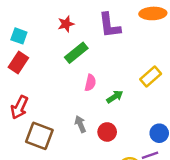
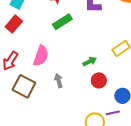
pink semicircle: (90, 83) -> (41, 56), moved, size x1.5
red circle: (107, 132) -> (99, 80), moved

